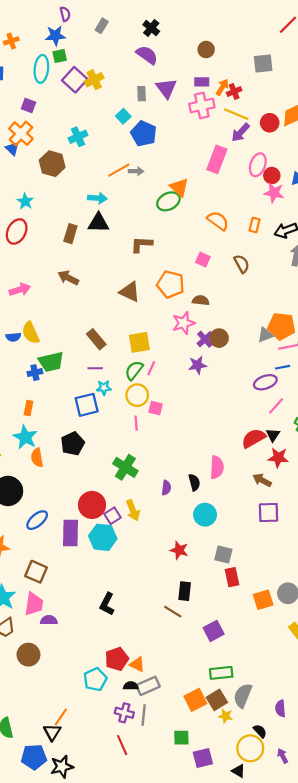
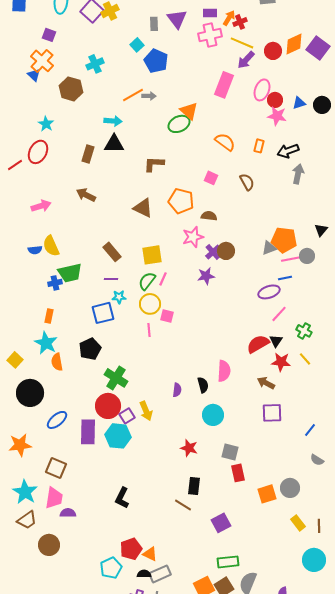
green cross: (125, 467) -> (116, 378), moved

